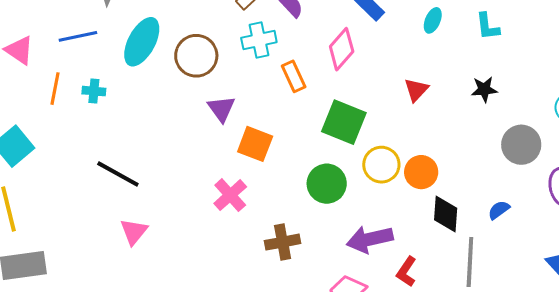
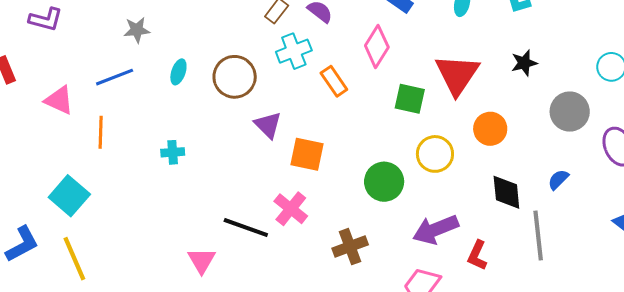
cyan ellipse: (142, 42) -> (178, 72), size x0.5
red triangle: (416, 90) -> (457, 75), size x1.8
cyan cross: (94, 91) -> (173, 152), moved
green square: (344, 122) -> (410, 99), moved, size x0.7
orange circle: (421, 172) -> (490, 129), moved
black line: (118, 174) -> (246, 228), moved

